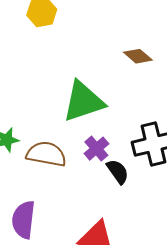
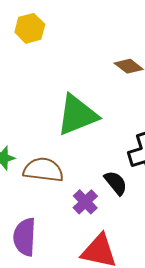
purple cross: (96, 149) -> (85, 202), moved

